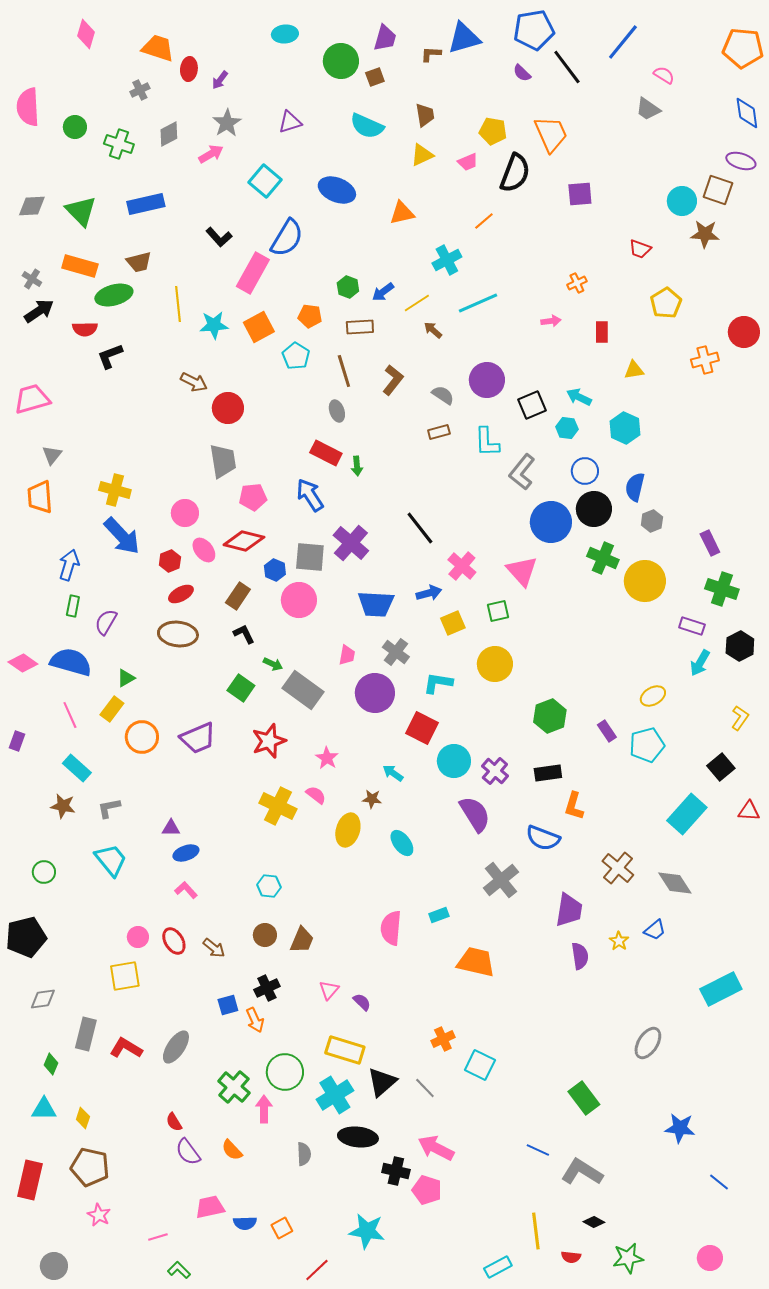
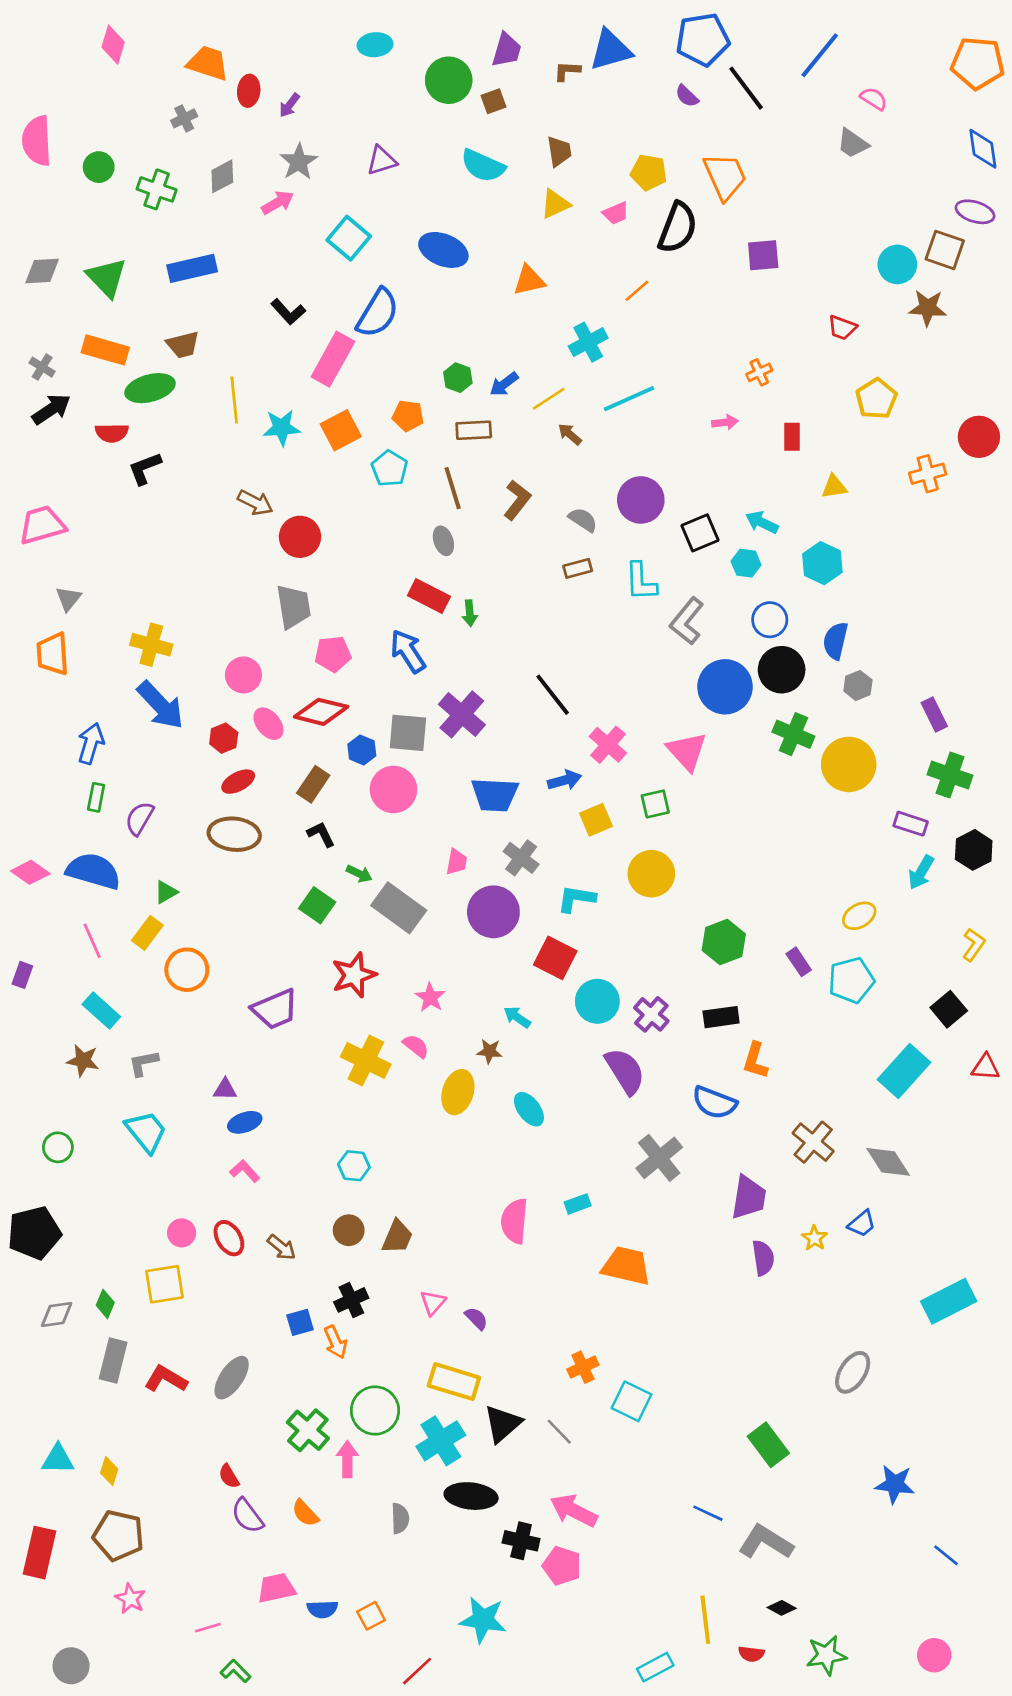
purple trapezoid: (198, 738) -> (275, 1009), moved
green diamond: (51, 1064) -> (105, 1304), moved

